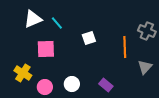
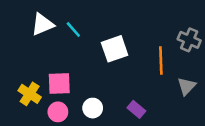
white square: (89, 38) -> (115, 49), size x1.5
pink square: (46, 49) -> (59, 84), moved

